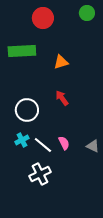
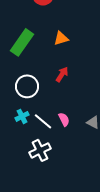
green rectangle: (22, 51) -> (22, 42), moved, turned -52
red arrow: (62, 98) -> (62, 74), turned 70

